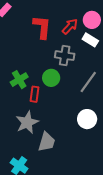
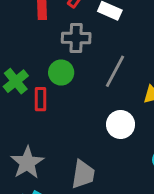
gray star: (27, 122) -> (27, 163), moved
gray trapezoid: (47, 142) -> (83, 174), moved

